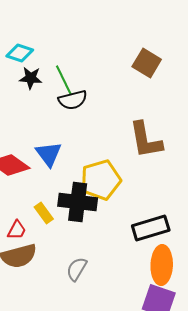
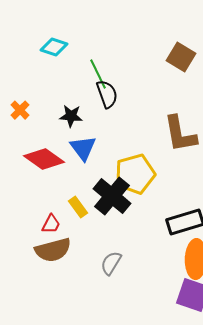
black star: (31, 78) -> (71, 116), moved
black semicircle: (73, 100) -> (107, 94), turned -96
black cross: (78, 202) -> (112, 196), turned 33

